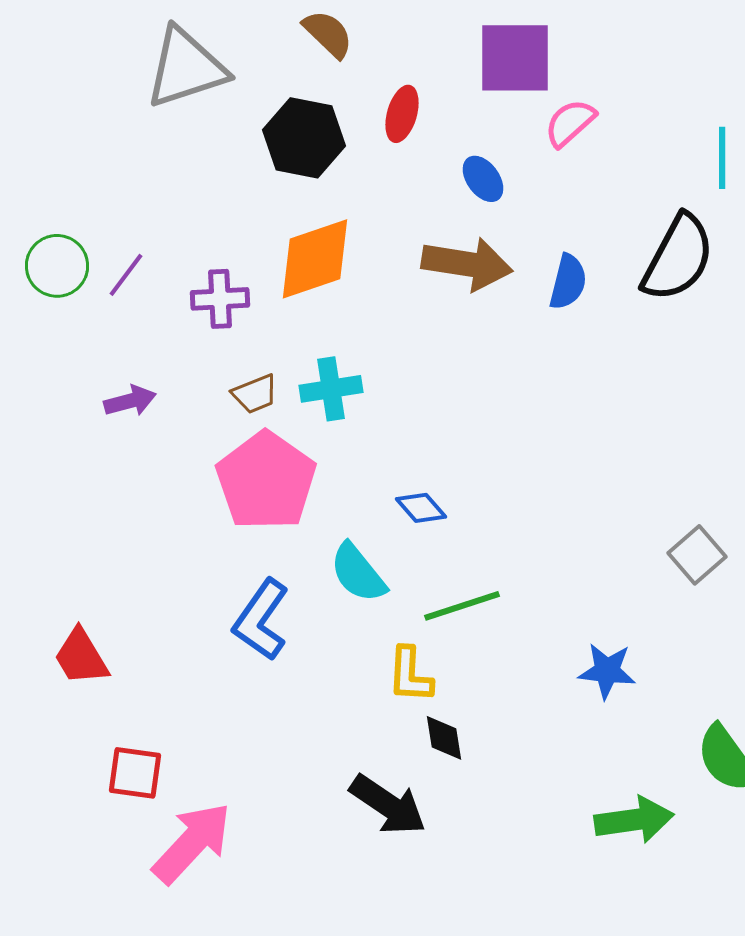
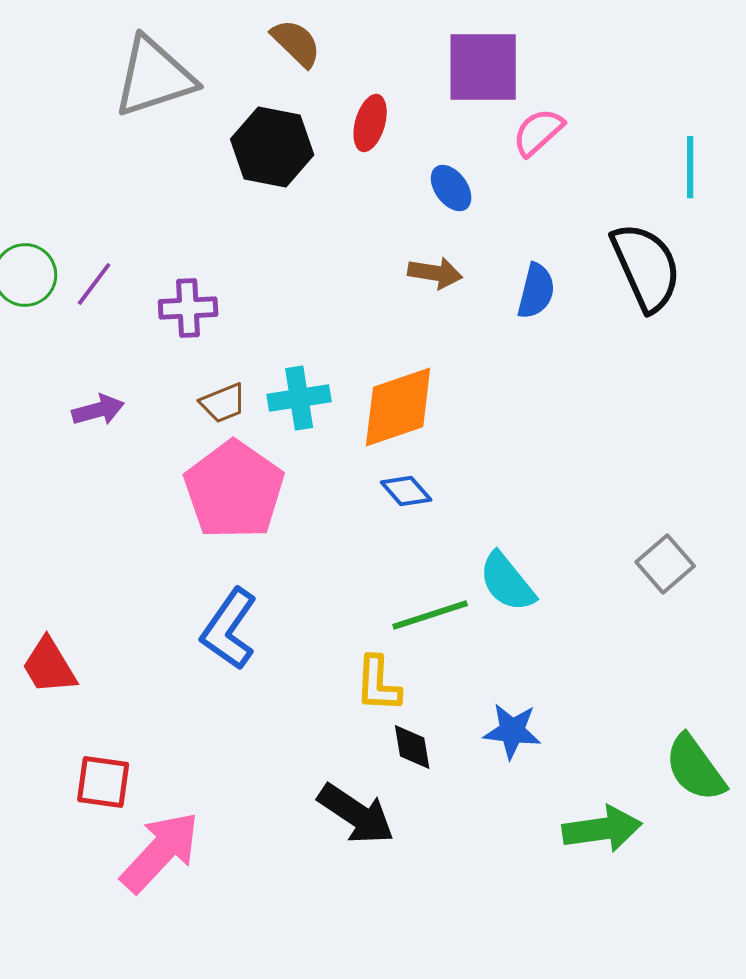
black semicircle: (678, 258) -> (646, 267), turned -52
orange diamond: (315, 259) -> (398, 407), moved
brown arrow: (467, 264) -> (435, 273), size x0.6
blue diamond: (421, 508) -> (406, 491), moved
cyan semicircle: (358, 573) -> (507, 582), moved
blue star: (607, 671) -> (512, 731), moved

